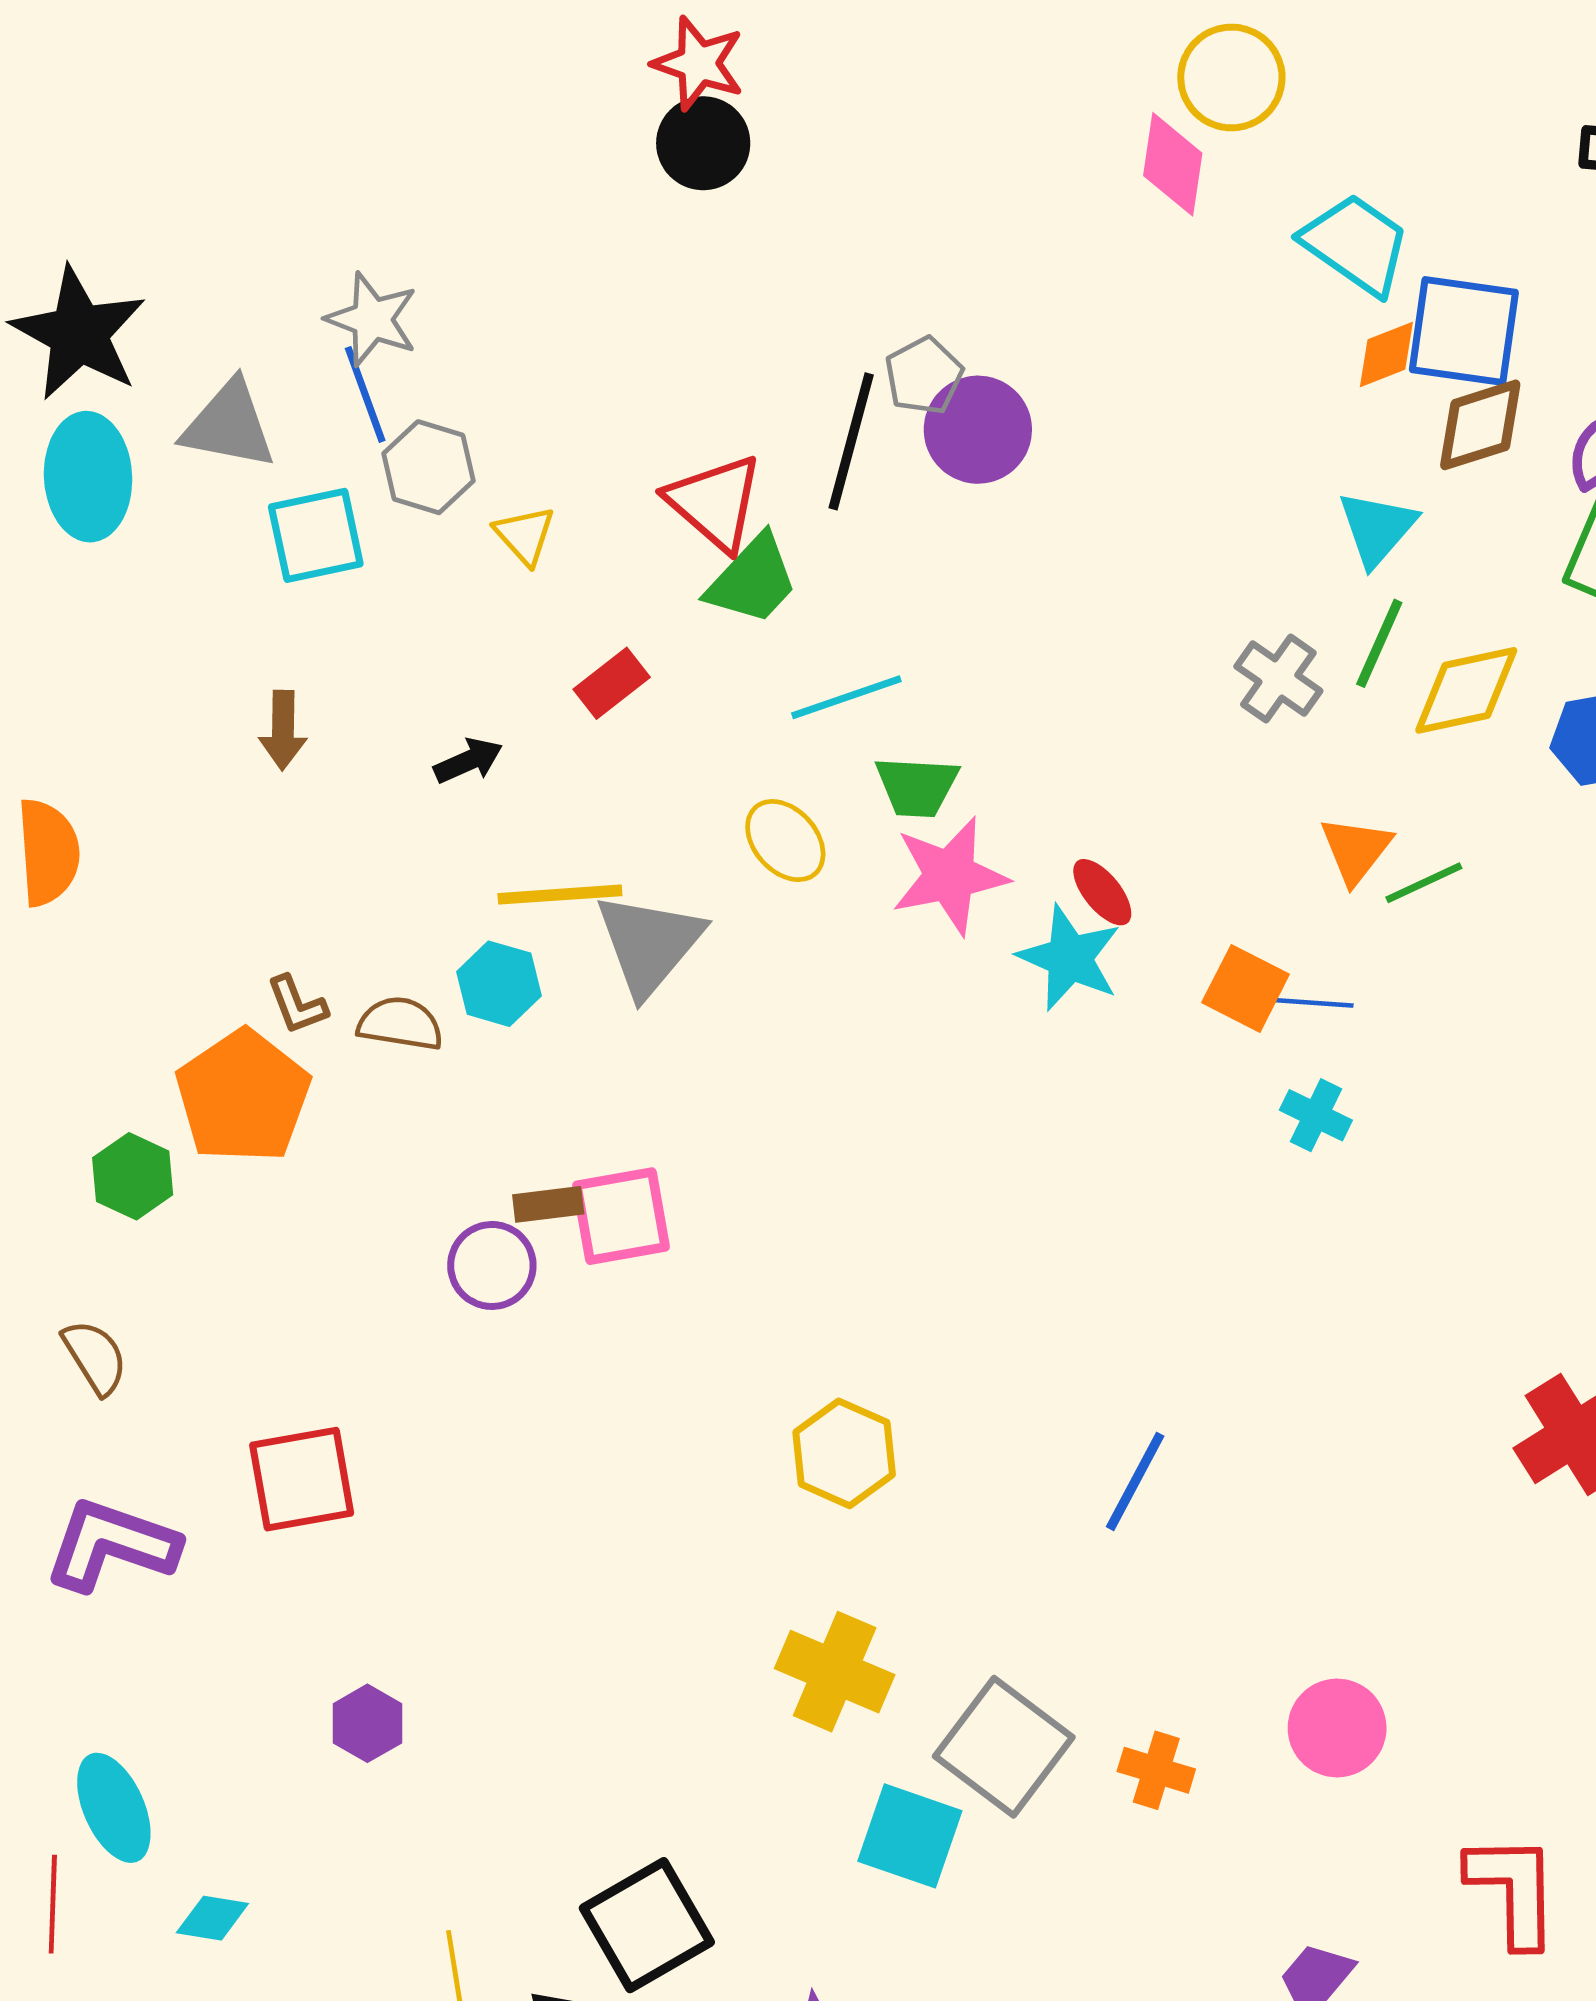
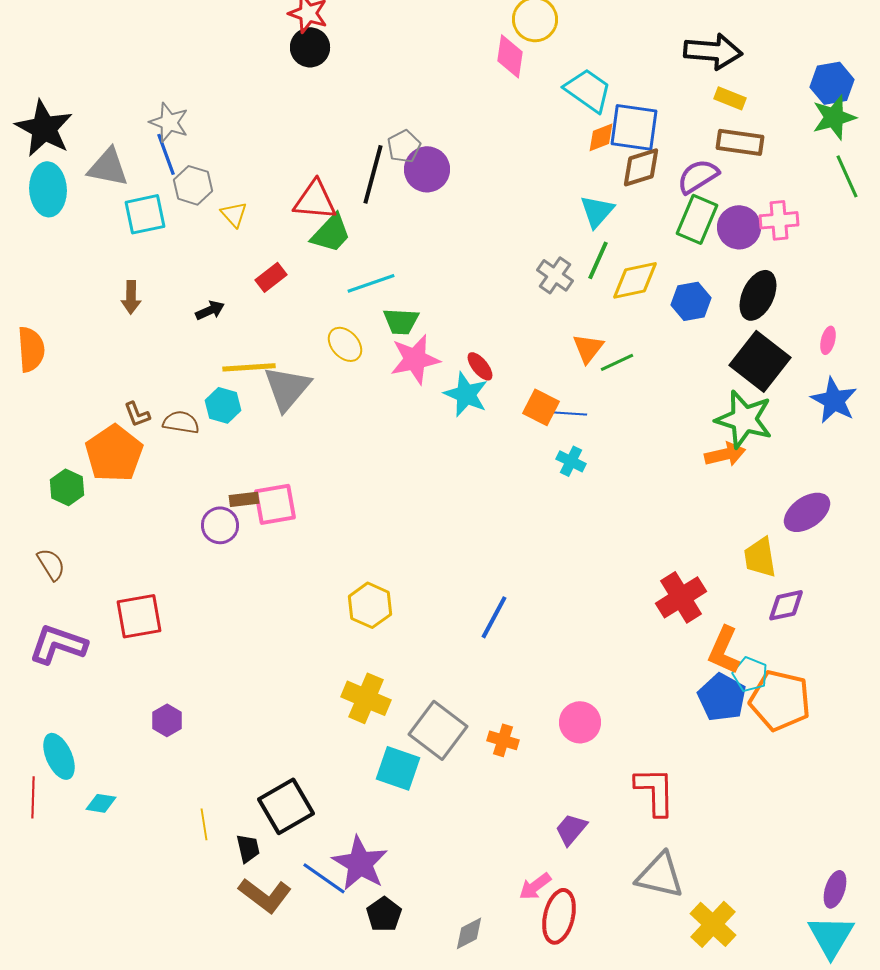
red triangle: (715, 502) -> (315, 200), turned -36

